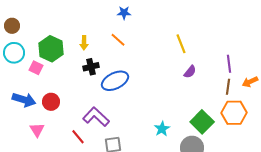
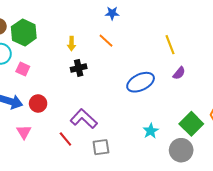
green hexagon: (51, 49) -> (24, 32), moved
blue ellipse: (115, 81) -> (141, 82), moved

